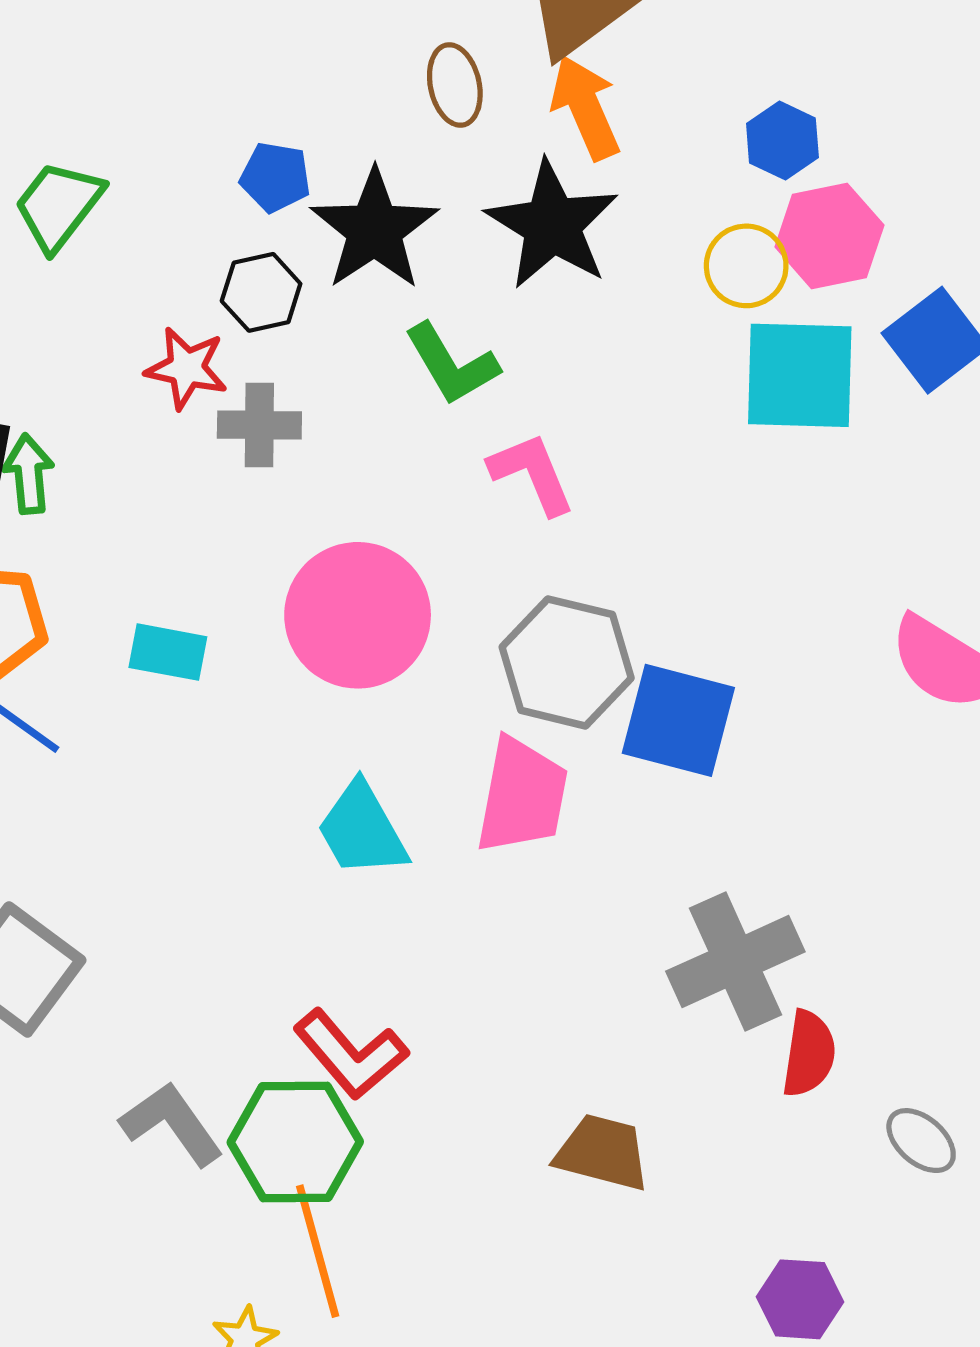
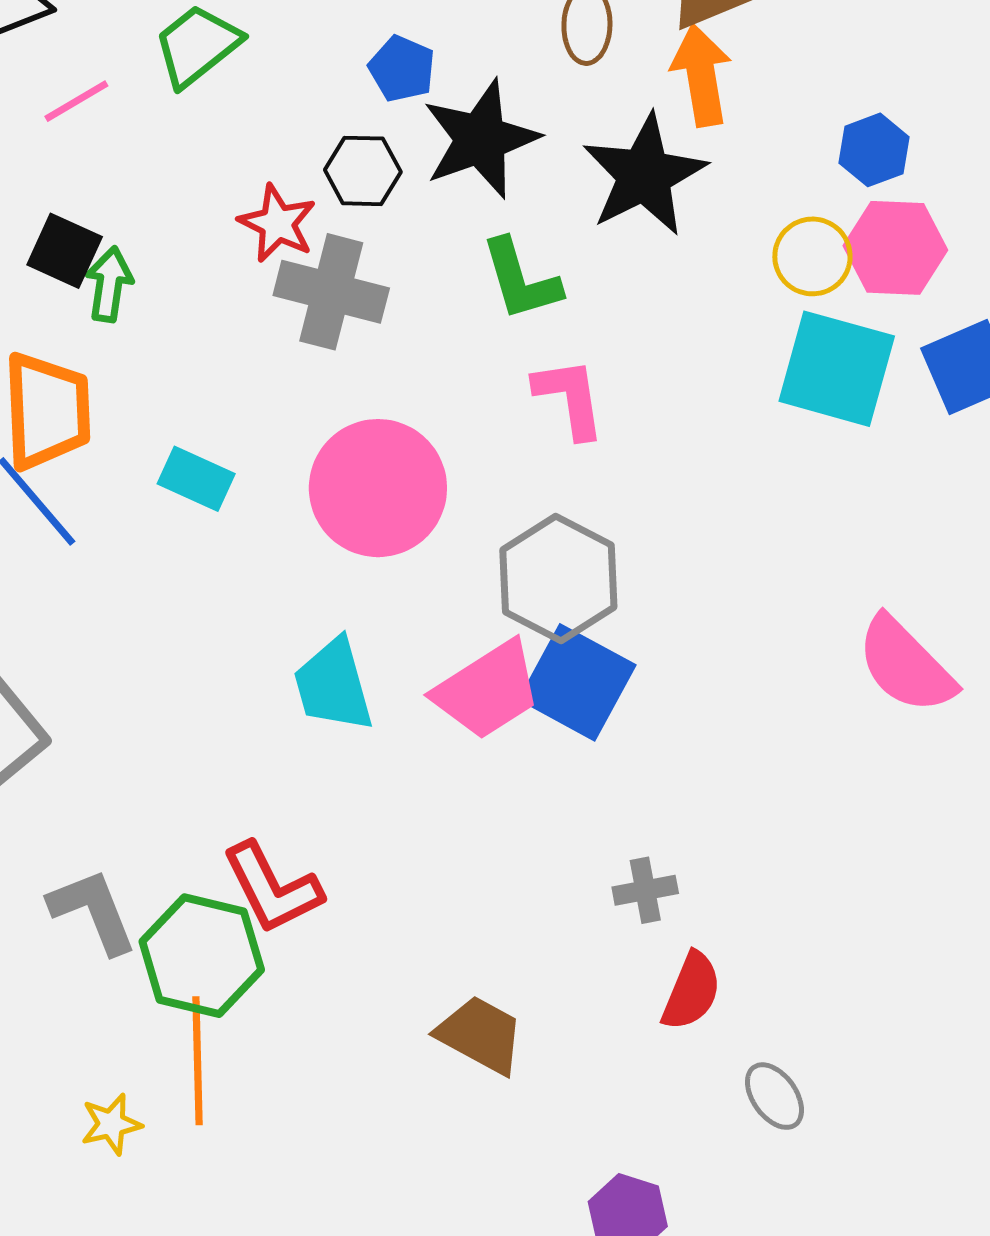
gray cross: (259, 425) -> (331, 292), size x1.4
blue square: (678, 720) -> (577, 682), moved
pink trapezoid: (522, 796) -> (487, 690), turned 33
gray cross: (735, 962) -> (645, 890), size x0.5

